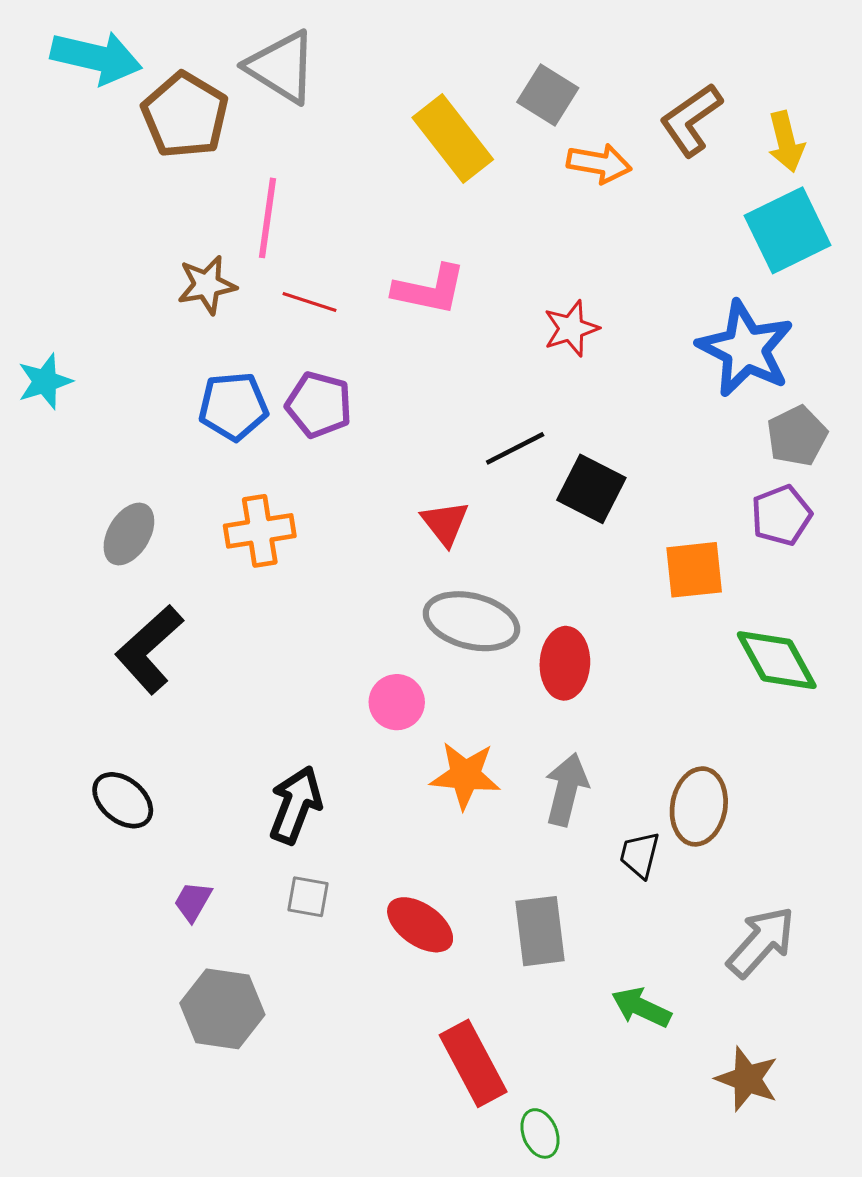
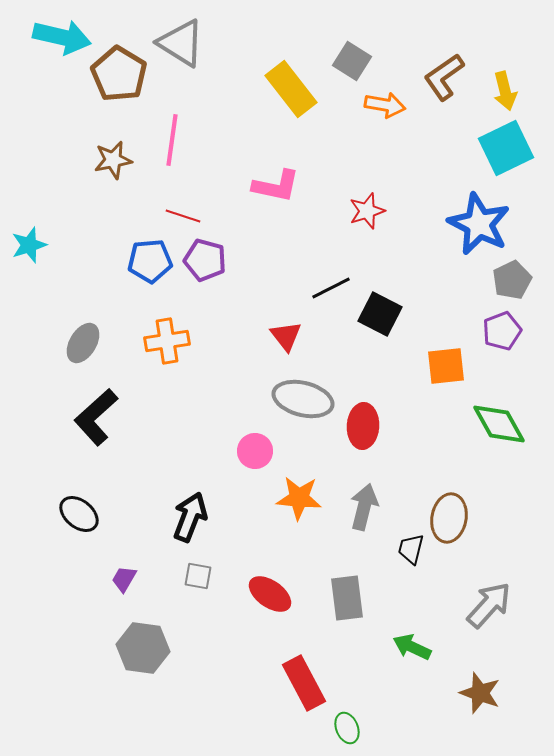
brown star: (207, 285) -> (113, 160), moved
red line: (310, 302) -> (183, 216), moved

